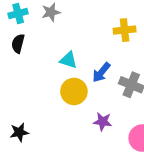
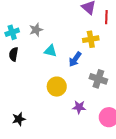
cyan triangle: (69, 60) -> (50, 51), moved
blue arrow: (101, 72) -> (75, 59), moved

